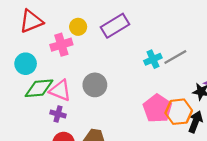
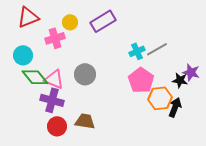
green diamond: (39, 88) -> (35, 77), turned 56
pink pentagon: (157, 108) -> (141, 80), moved
purple cross: (58, 114) -> (52, 100), size x1.6

